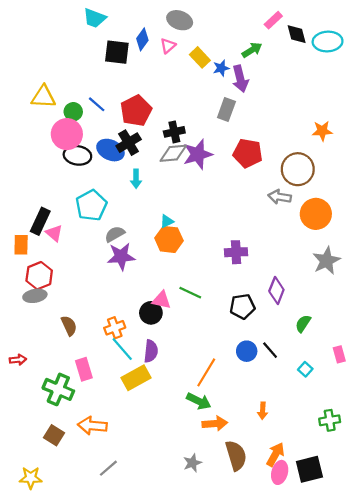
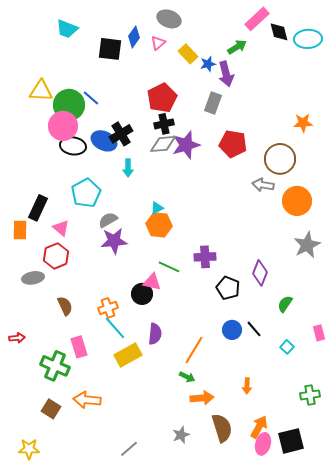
cyan trapezoid: (95, 18) -> (67, 29), moved
pink rectangle: (273, 20) -> (257, 19), size x1.4
red pentagon: (136, 111) -> (162, 98), moved
green circle: (73, 112) -> (69, 105), size x1.8
pink triangle: (54, 233) -> (61, 228), moved
purple cross: (236, 252) -> (205, 257), moved
red hexagon: (39, 276) -> (56, 256), moved
green line: (190, 293) -> (169, 267), moved
black pentagon: (242, 306) -> (228, 288), turned 30
purple semicircle: (151, 351) -> (155, 334), moved
green arrow: (199, 401) -> (187, 377), size x0.7
gray line: (108, 468) -> (129, 449), moved

